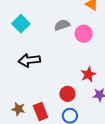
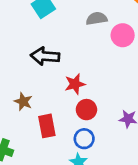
red star: (88, 74) -> (75, 84), moved
brown star: (18, 109) -> (23, 102), moved

